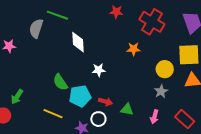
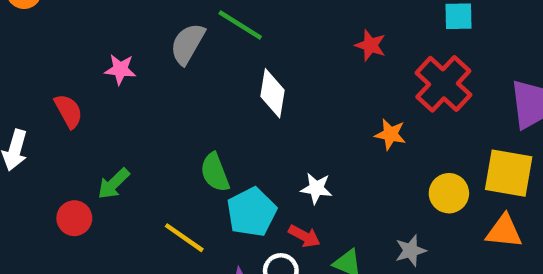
white star: (99, 70) -> (316, 188), moved
gray star: (161, 91) -> (411, 251), moved
cyan pentagon: (80, 96) -> (252, 212), turned -30

